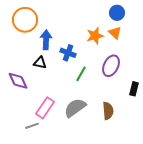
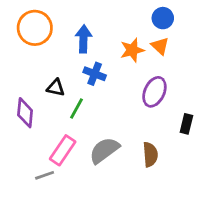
blue arrow: (46, 40) -> (83, 39), moved
green line: (81, 74) -> (77, 109), moved
purple diamond: (18, 81) -> (25, 113), turned 30

